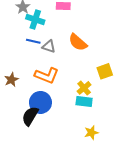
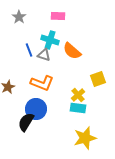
cyan cross: (35, 19) -> (50, 40), moved
blue line: (33, 41) -> (29, 50), turned 56
yellow star: (91, 133) -> (85, 138), size x1.6

